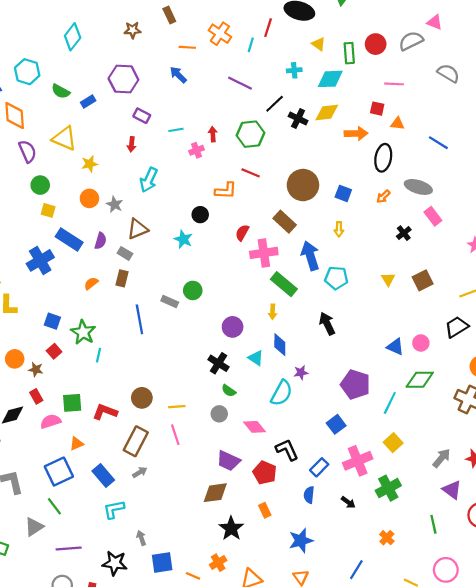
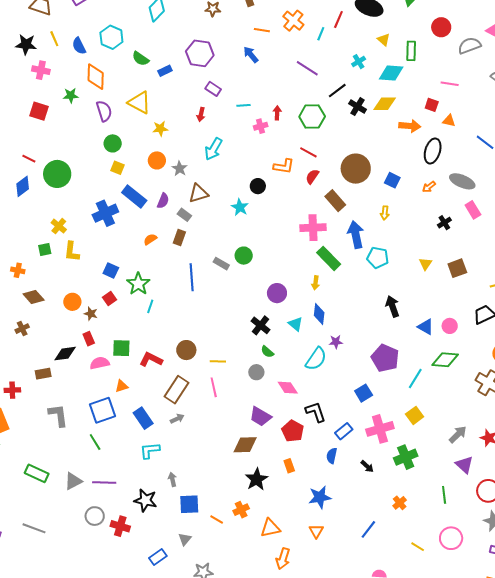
red circle: (376, 44) -> (441, 27), moved
cyan cross: (294, 70) -> (359, 62), turned -32
red semicircle: (242, 233) -> (312, 177), moved
black arrow: (327, 324) -> (393, 306), moved
gray triangle: (34, 527) -> (73, 481), moved

